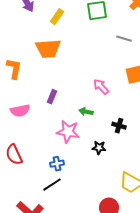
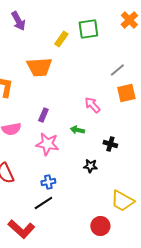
yellow rectangle: (57, 17) -> (61, 39), moved
gray line: (124, 39) -> (117, 70), moved, turned -56
pink star: (68, 132) -> (47, 144), moved

